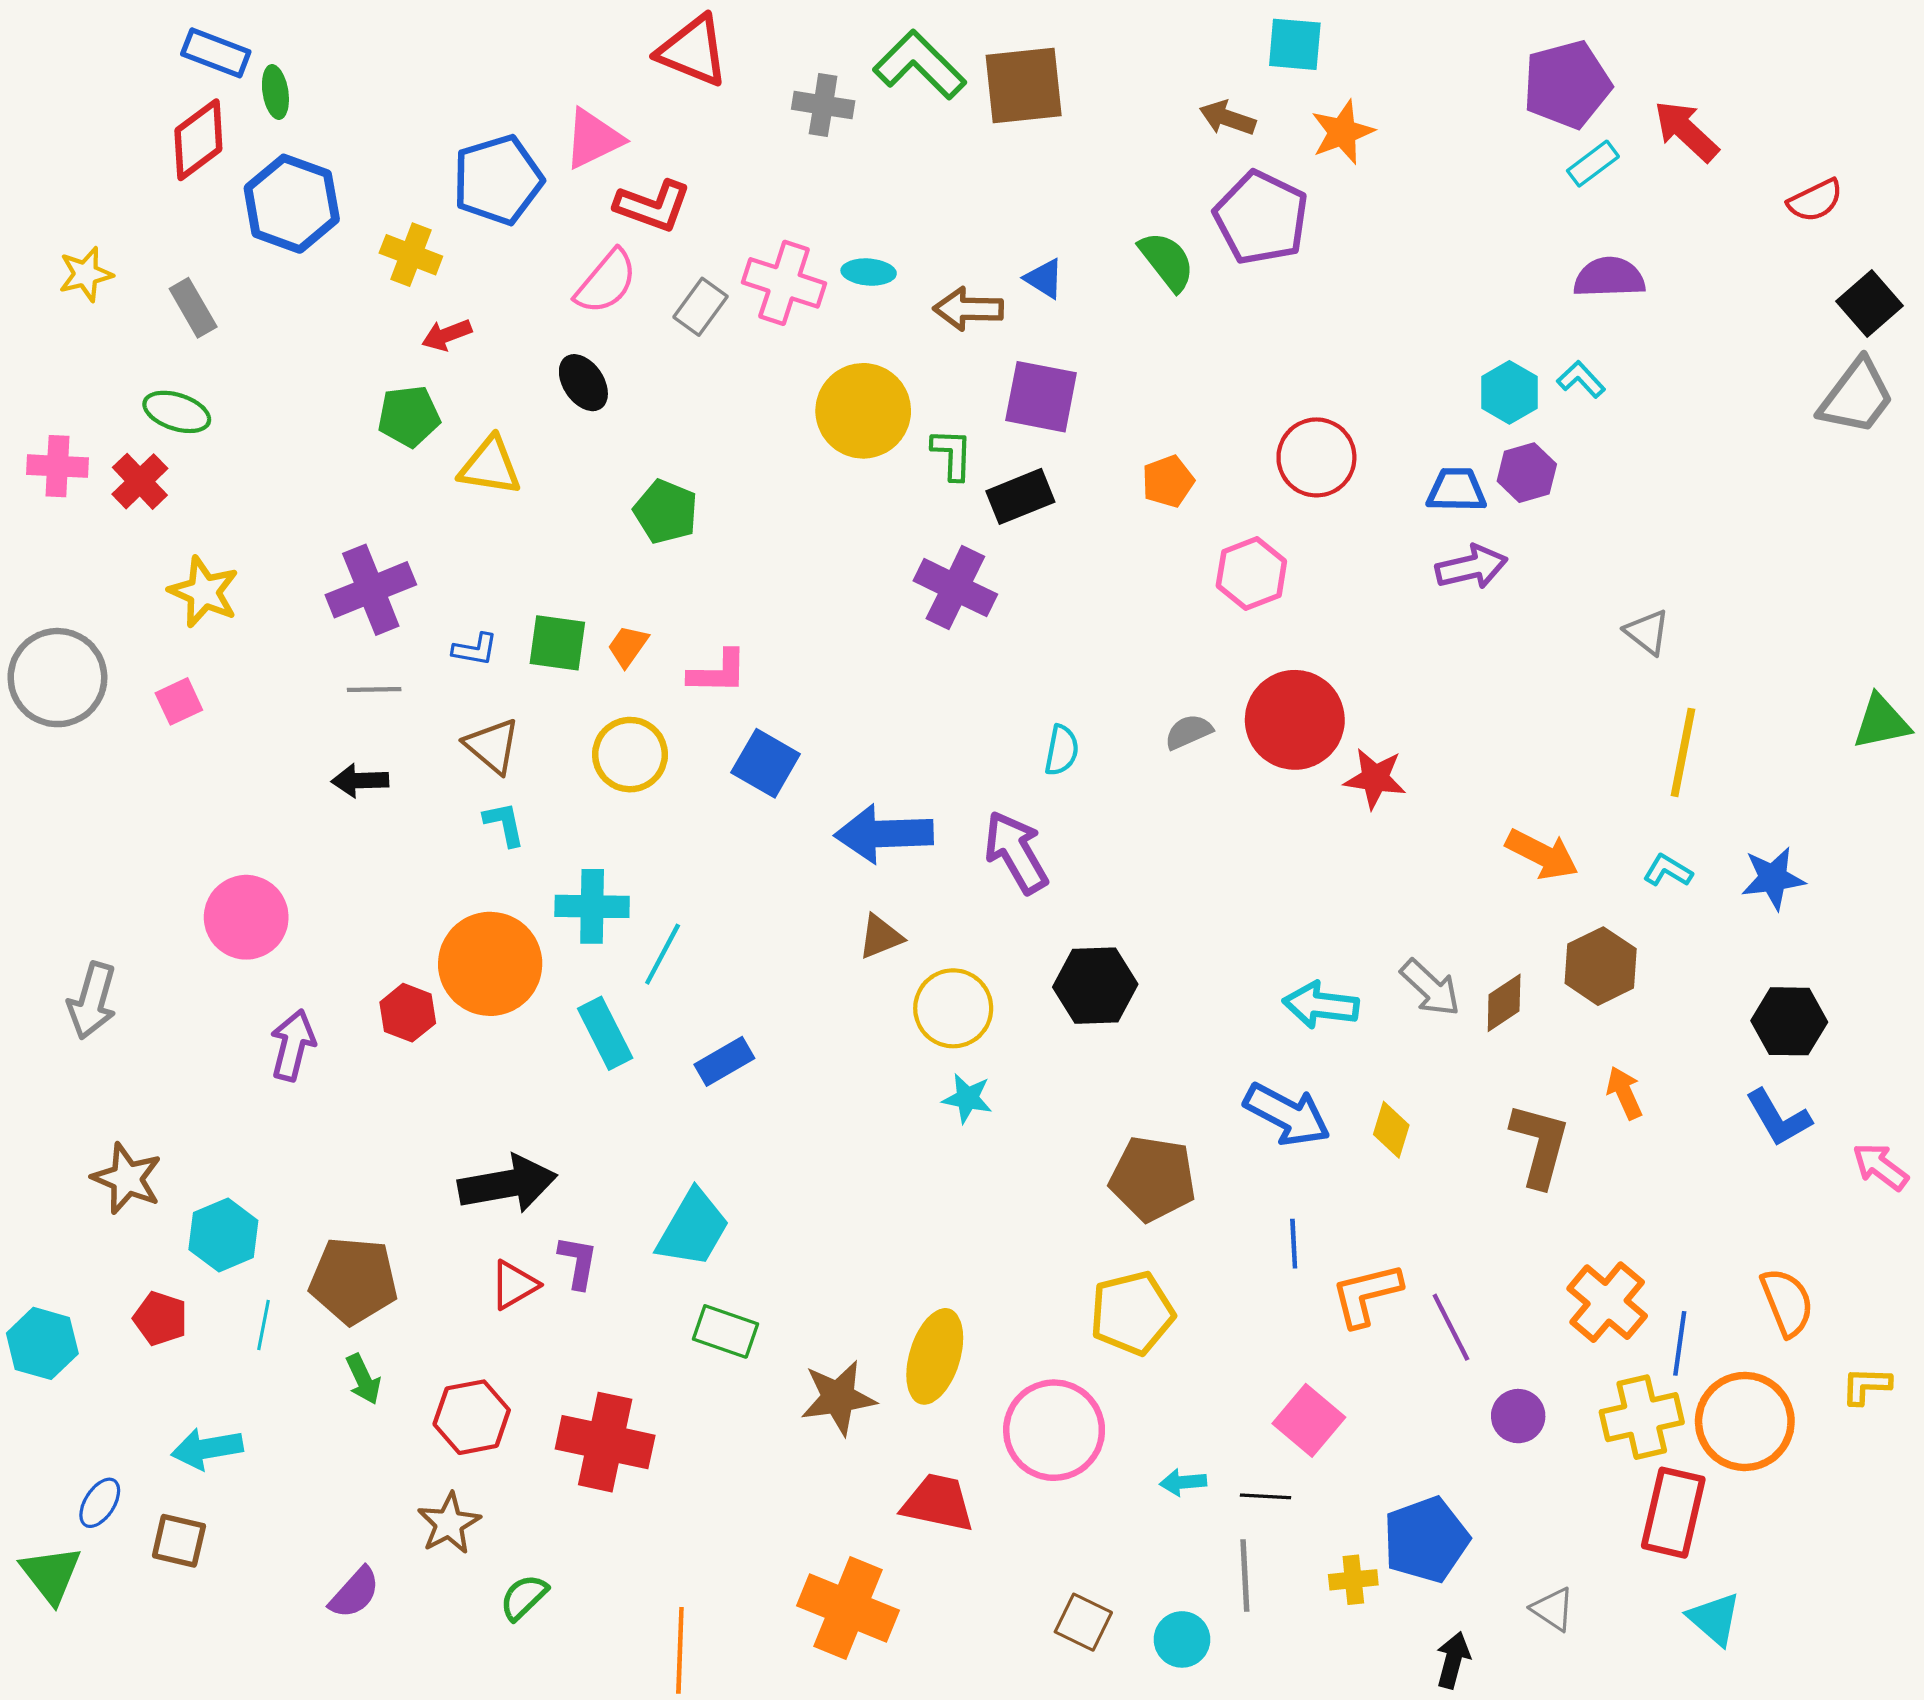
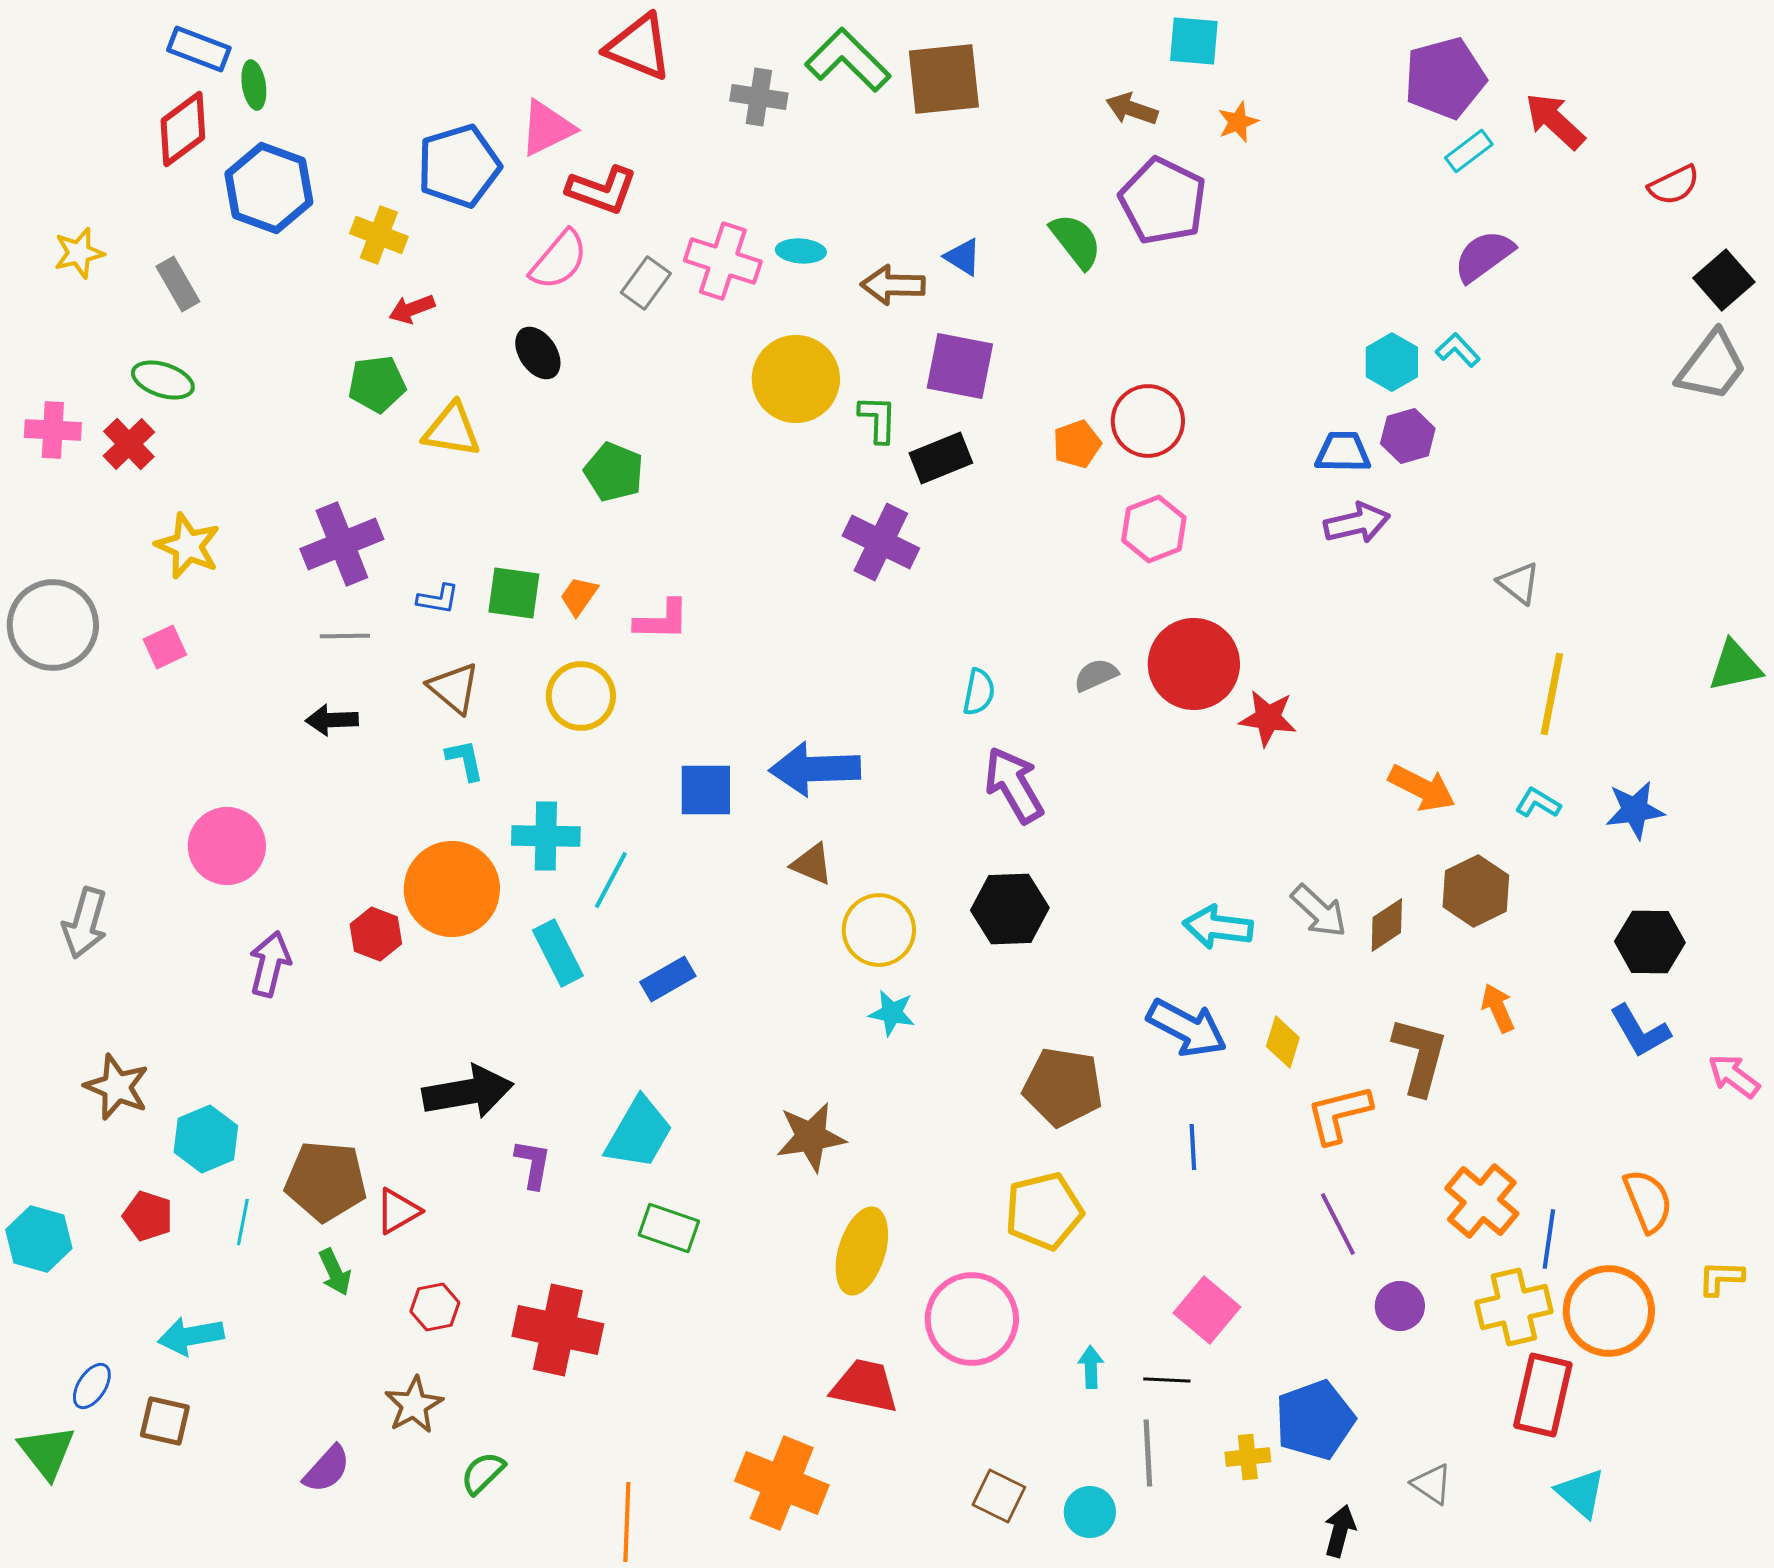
orange star: (1342, 132) -> (1238, 122), size x0.7
purple semicircle: (1609, 277) -> (1484, 256), turned -34
red circle: (1316, 457) -> (1148, 421), moved
blue square: (766, 763) -> (706, 790), moved, turned -30
purple arrow: (1016, 852) -> (1014, 785), moved
brown triangle: (881, 937) -> (812, 864), turned 45
red triangle: (514, 1285) -> (398, 1211), moved
orange L-shape: (1366, 1295) -> (1339, 1114), moved
brown star: (838, 1398) -> (811, 1137), moved
red hexagon: (472, 1417) -> (435, 1307), size x0.7
cyan arrow: (1183, 1482) -> (1091, 1367), turned 93

